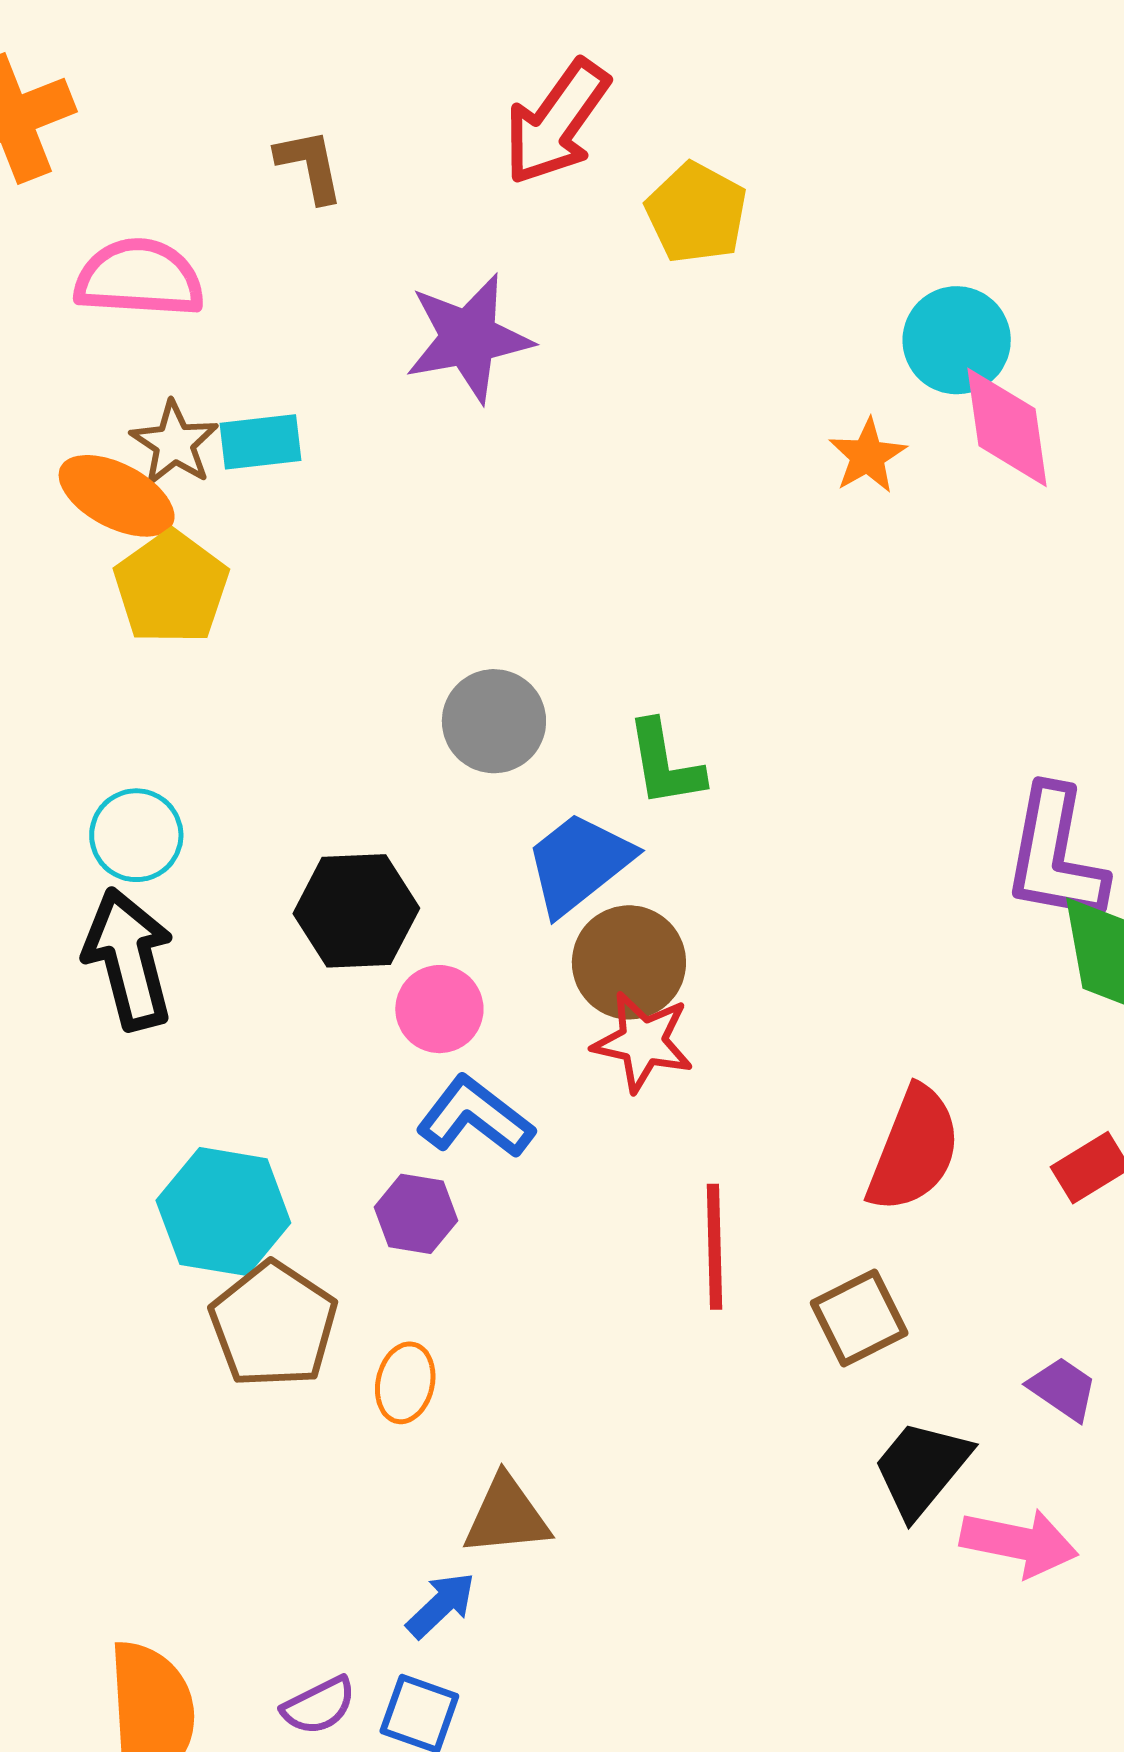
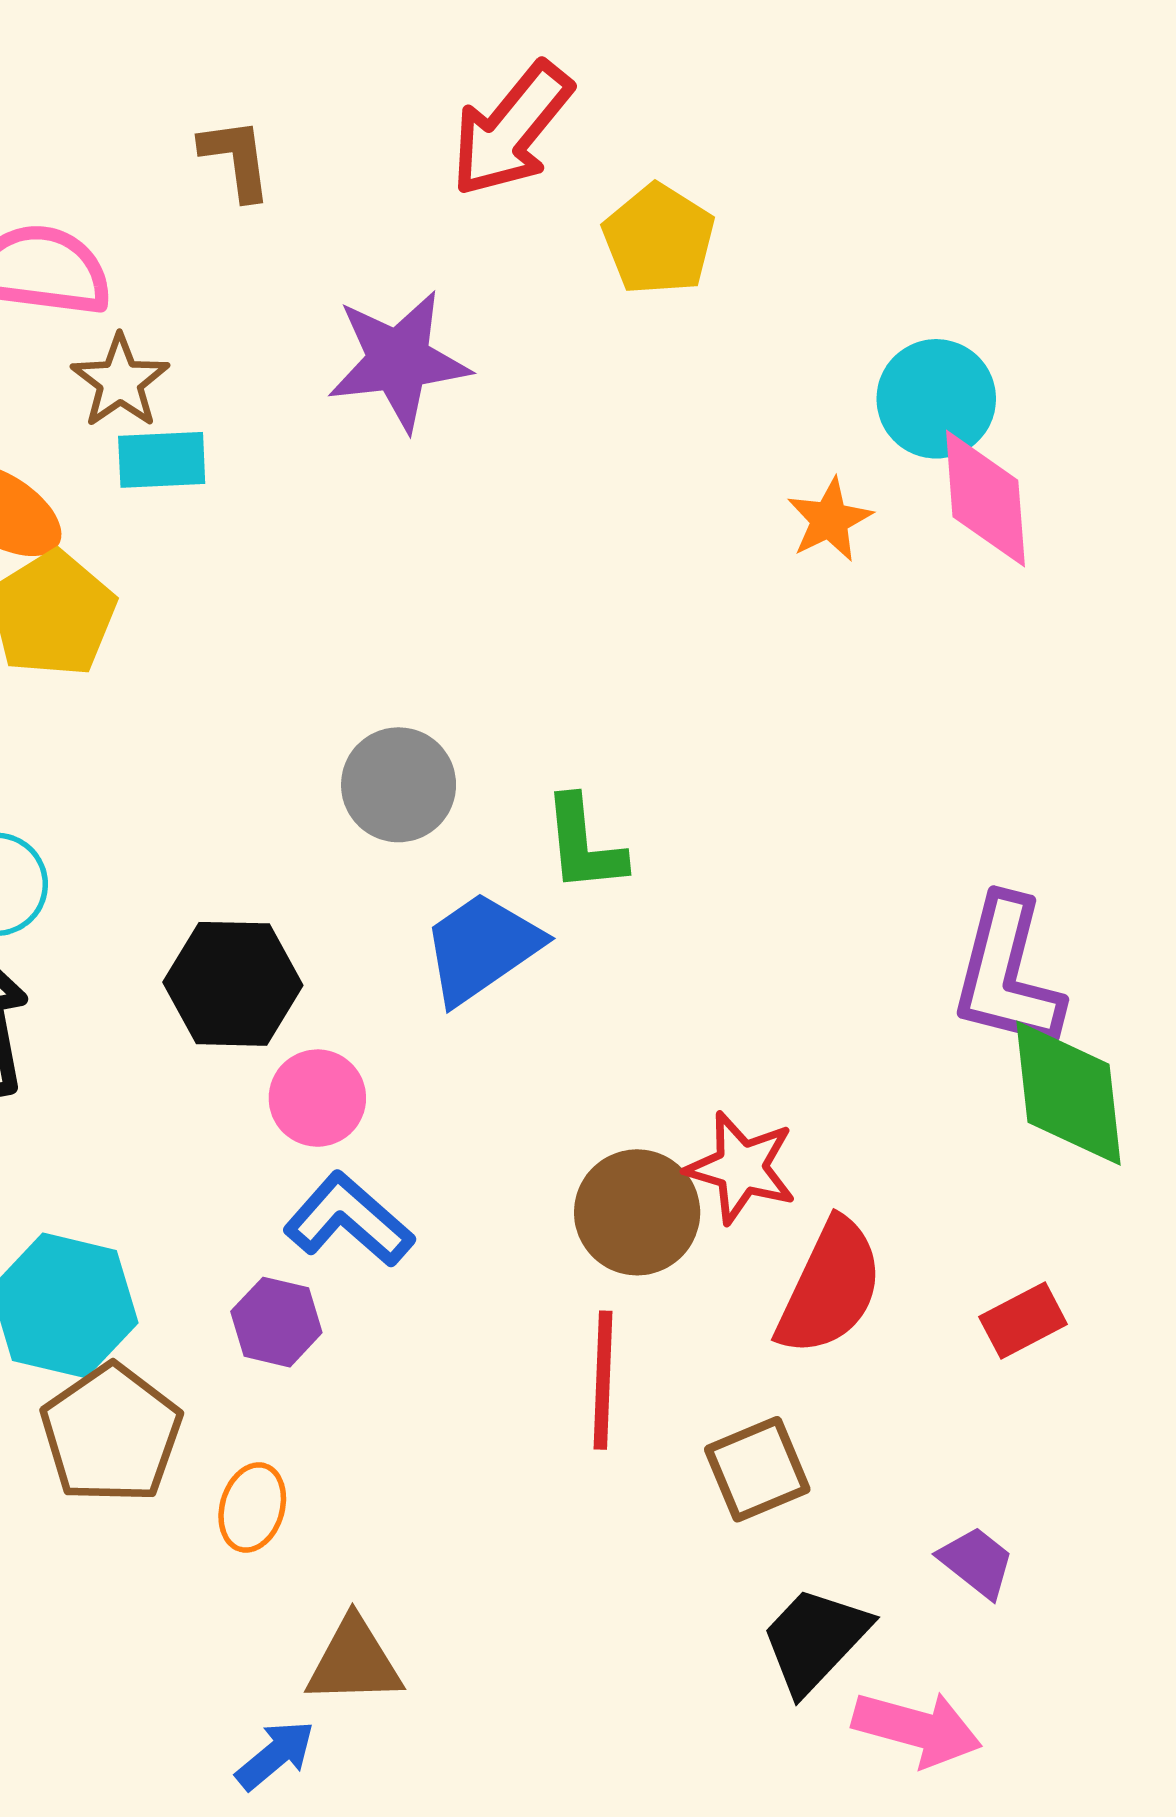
brown star: (174, 443) -> (120, 381), moved
brown circle: (629, 962) -> (637, 1212), moved
red star: (643, 1042) -> (741, 1168), moved

